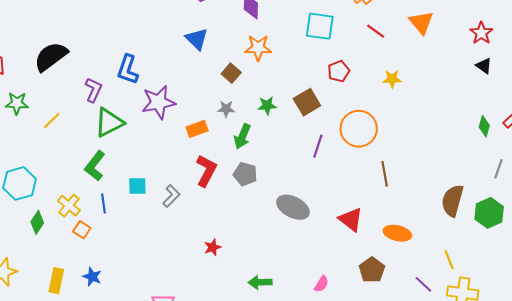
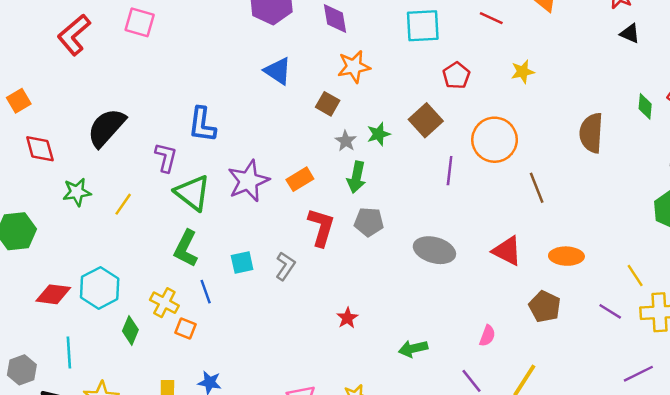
purple star: (158, 102) -> (248, 181), moved
gray star: (226, 109) -> (346, 141), moved, turned -30
green triangle: (109, 122) -> (193, 193), turned -44
brown semicircle: (452, 201) -> (591, 133), moved

